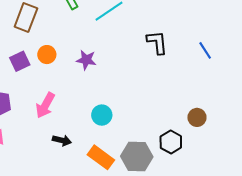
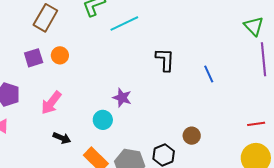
purple star: (86, 60) -> (122, 98), moved

